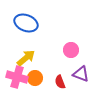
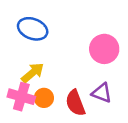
pink circle: (71, 50) -> (104, 49), moved, size x1.5
red semicircle: (60, 82) -> (75, 103), size x1.5

